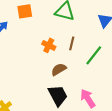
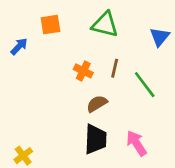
green line: (94, 55) -> (145, 85), turned -75
black trapezoid: (58, 95) -> (96, 139), turned 30

